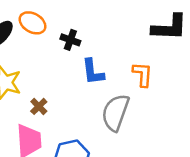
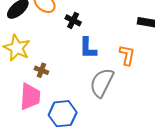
brown cross: (39, 106) -> (41, 70), turned -32

